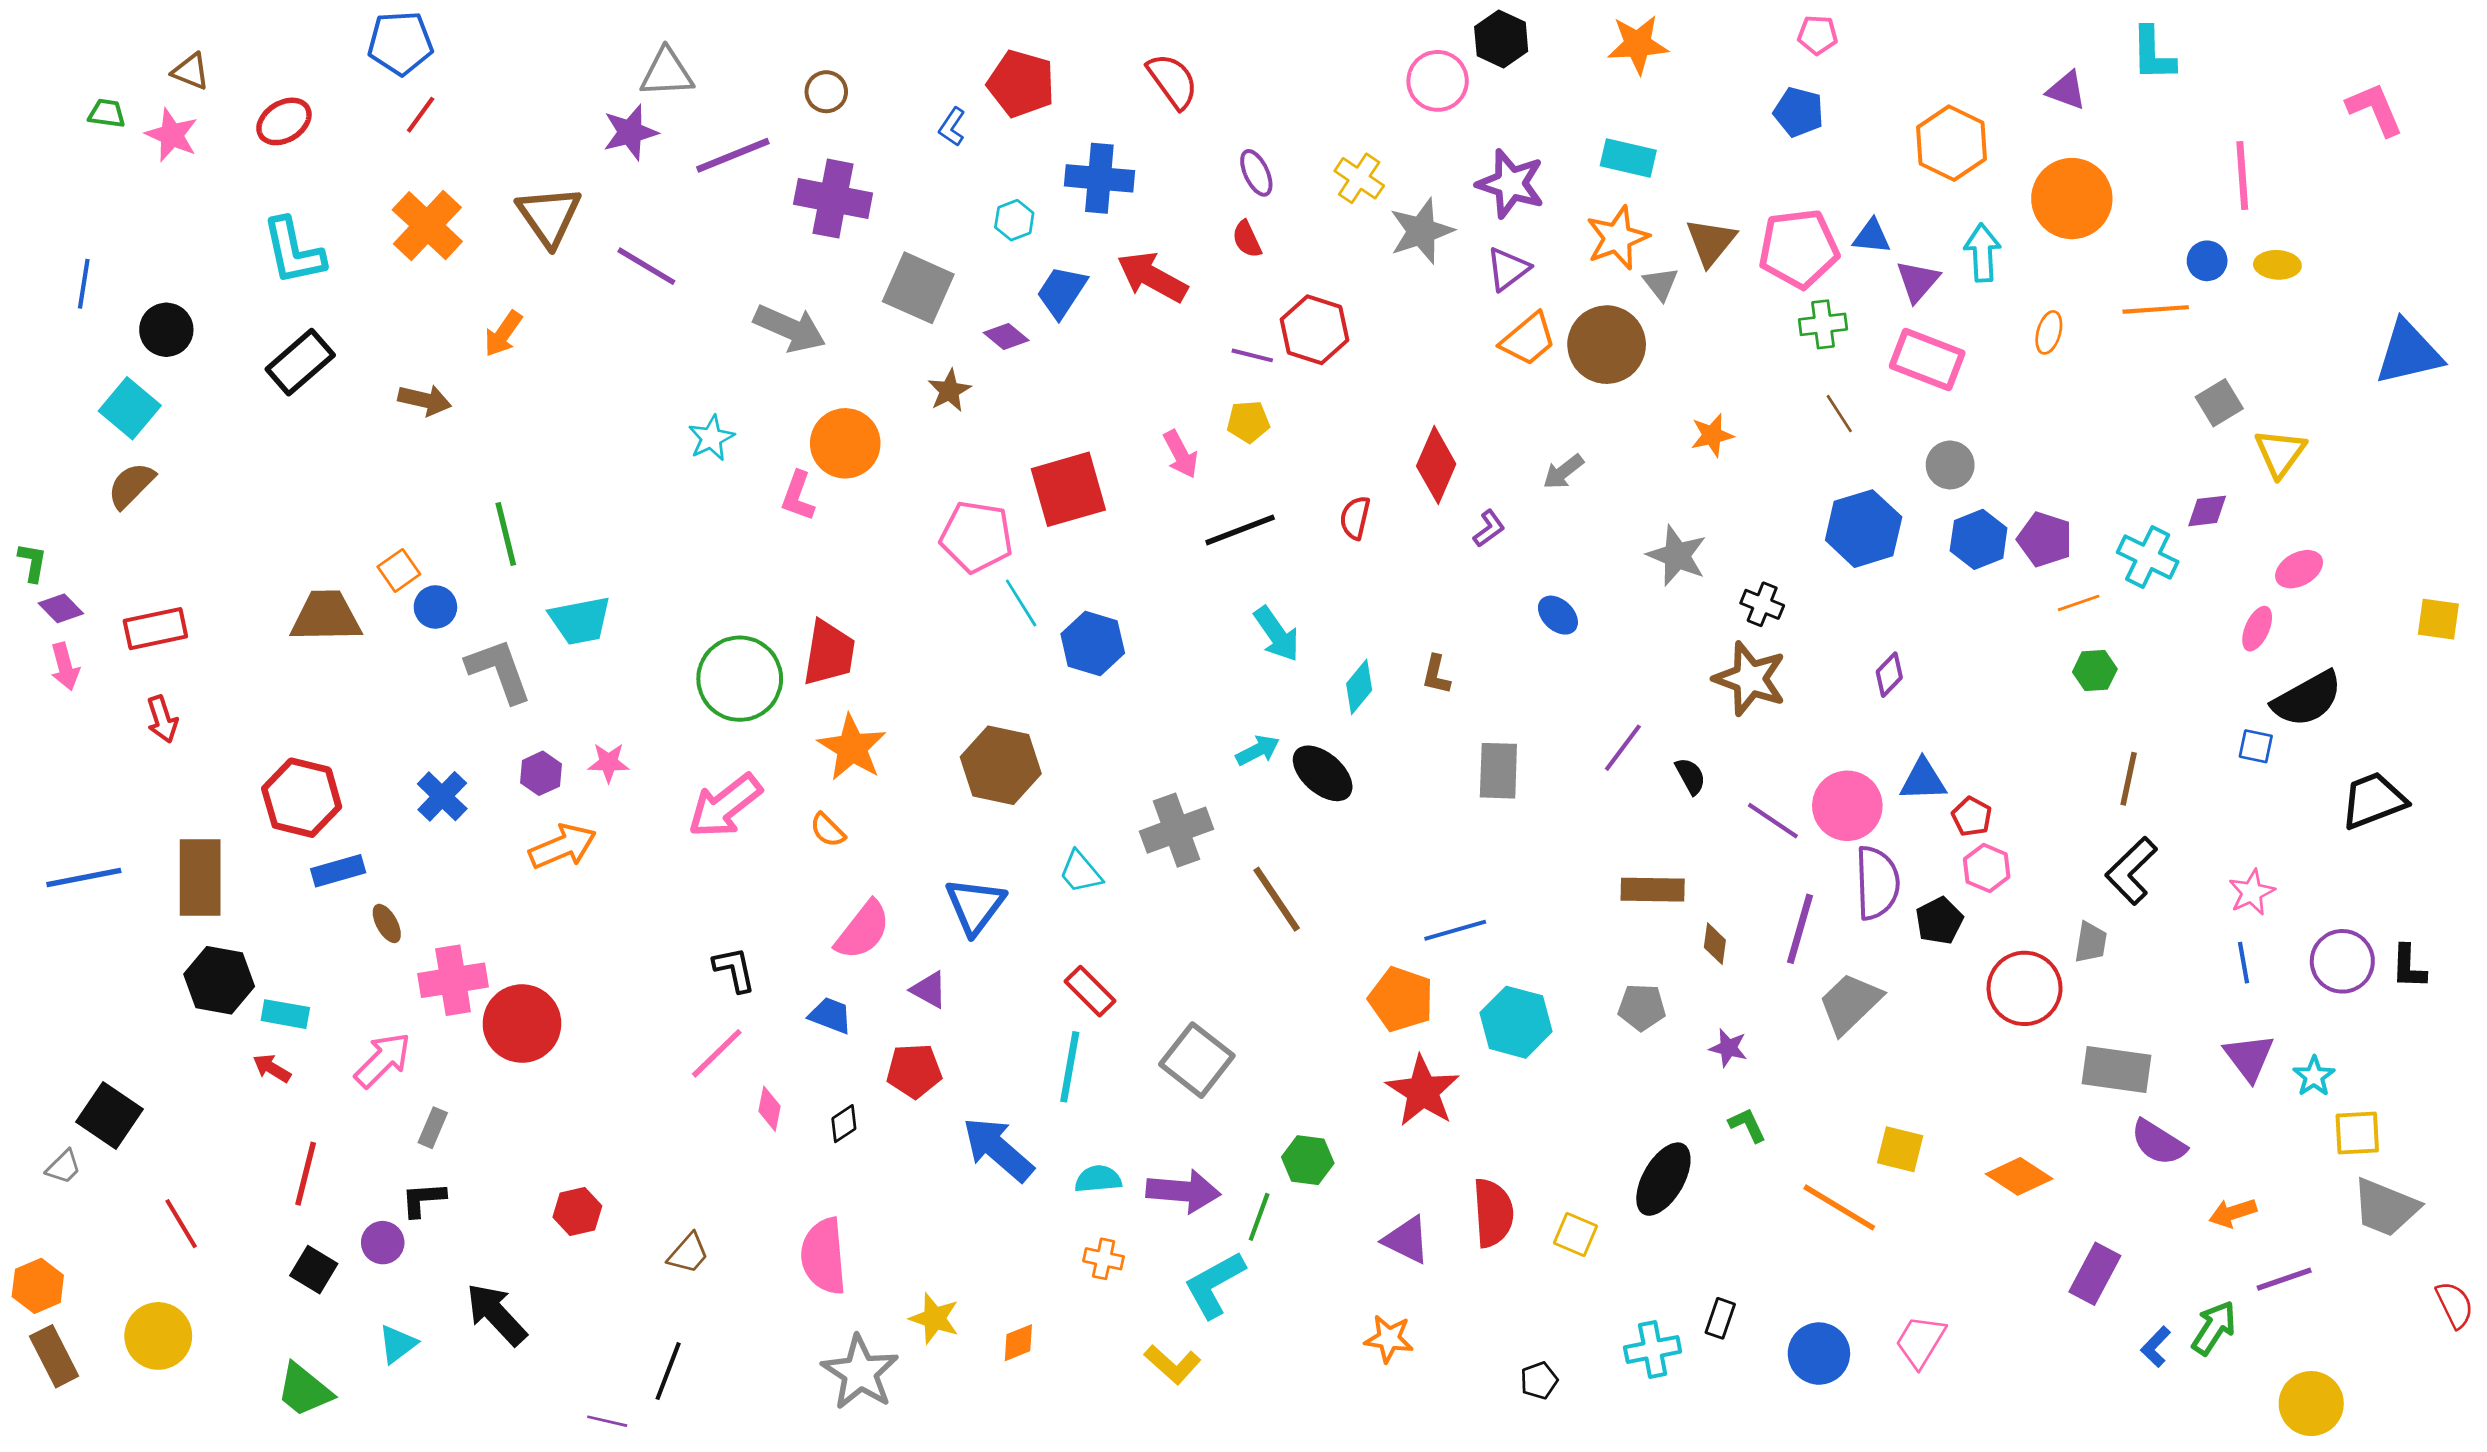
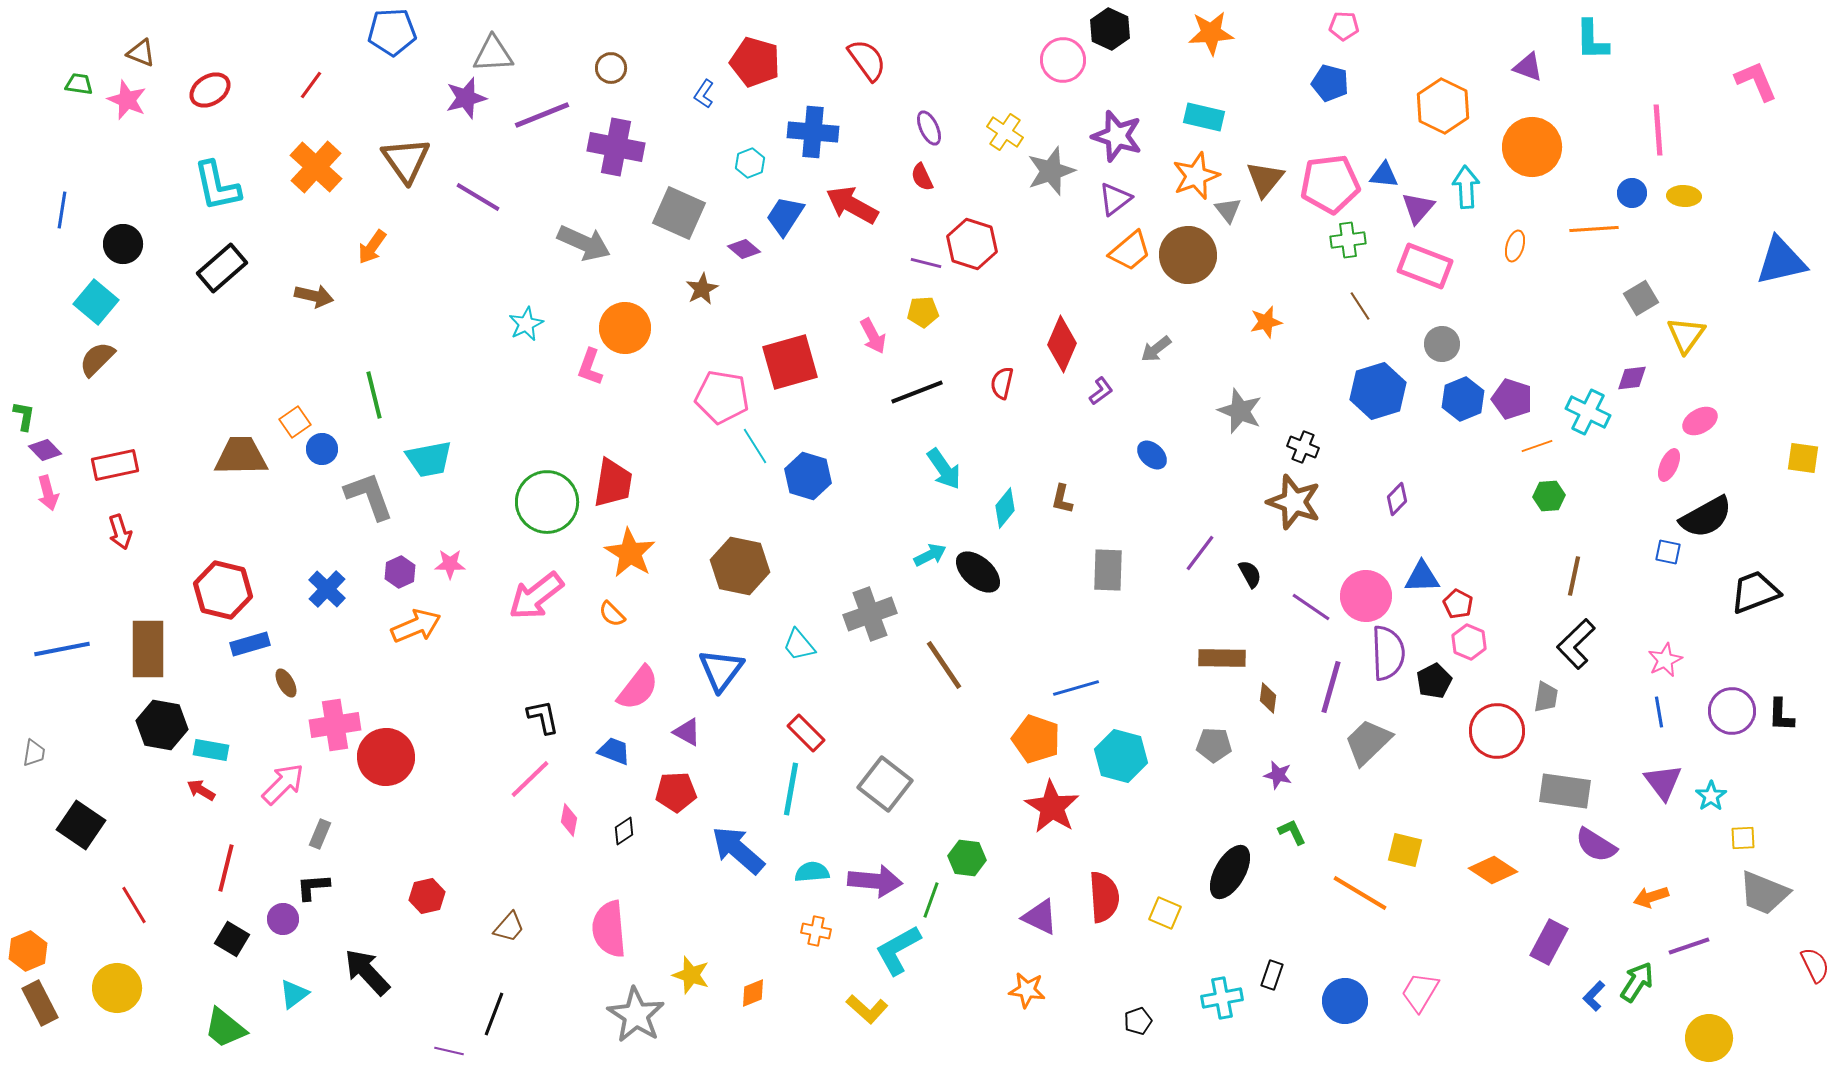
blue pentagon: (400, 43) -> (392, 32), moved
yellow square: (2357, 1133) -> (1743, 838), size x0.7
gray trapezoid: (64, 1167) -> (34, 753), moved, turned -36

